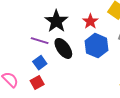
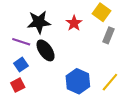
black star: (56, 21) -> (39, 22), turned 30
blue hexagon: (96, 46) -> (78, 81), moved

